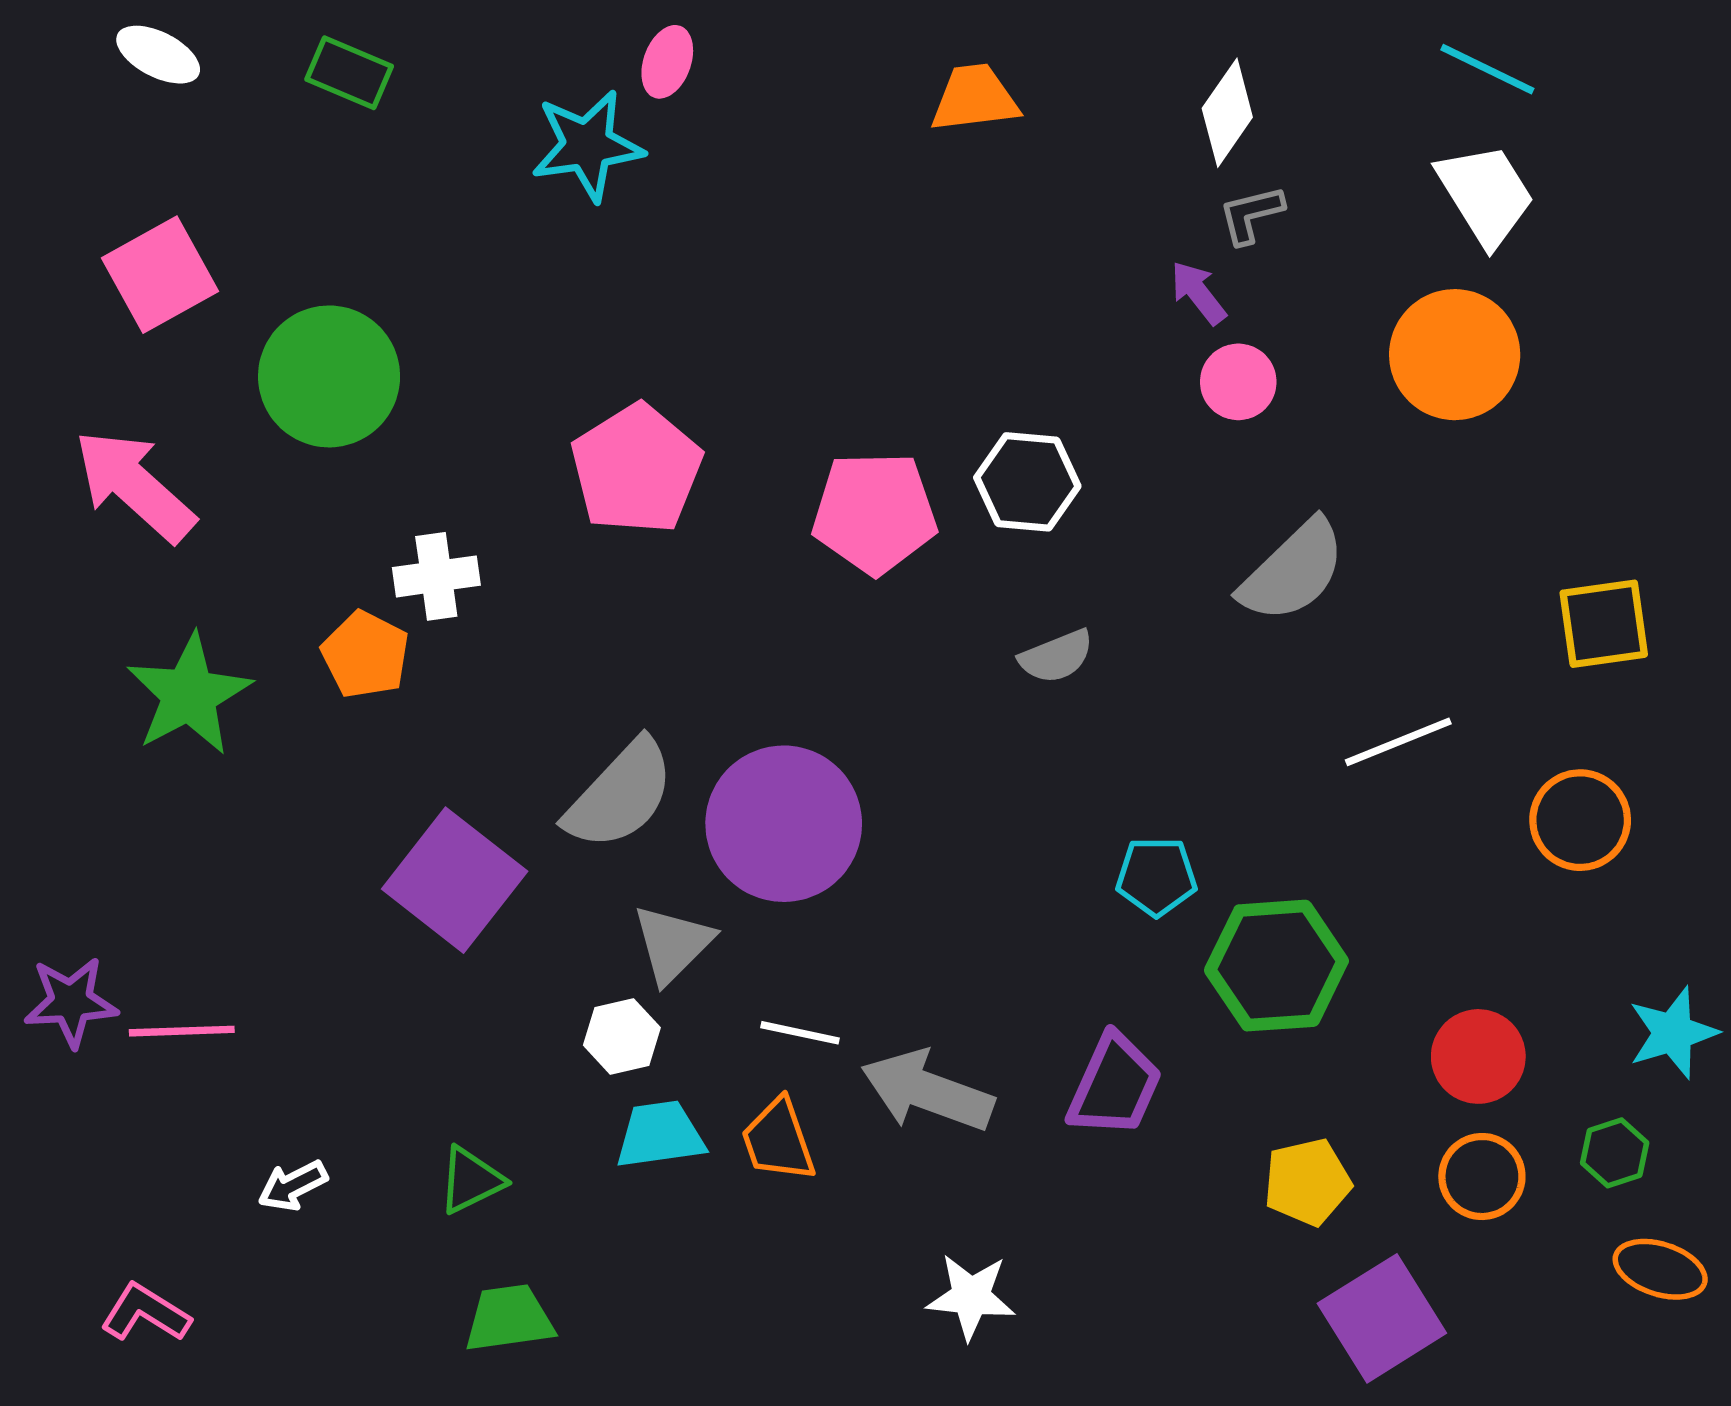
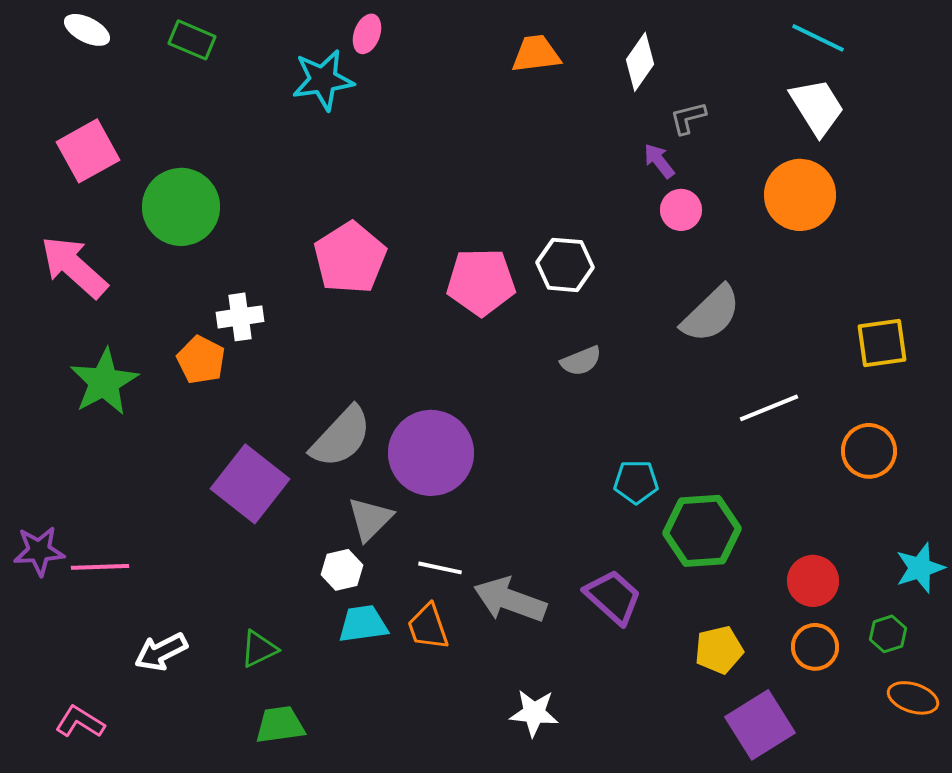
white diamond: (1227, 113) -> (640, 62), moved
purple trapezoid: (1115, 1086) -> (613, 597), turned -72
white arrow: (293, 1186) -> (161, 652), size x1.4

